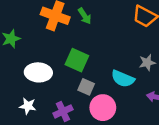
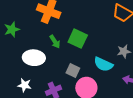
green arrow: (85, 16) -> (55, 42), moved
green square: (77, 60) -> (78, 39), moved

